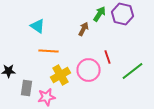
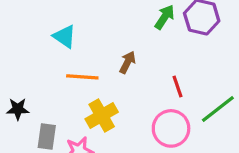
brown arrow: (84, 29) -> (127, 62), moved
pink circle: (88, 70) -> (171, 128), moved

